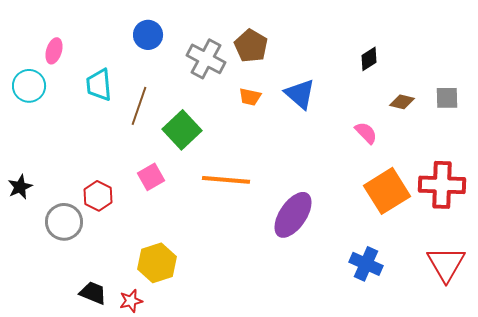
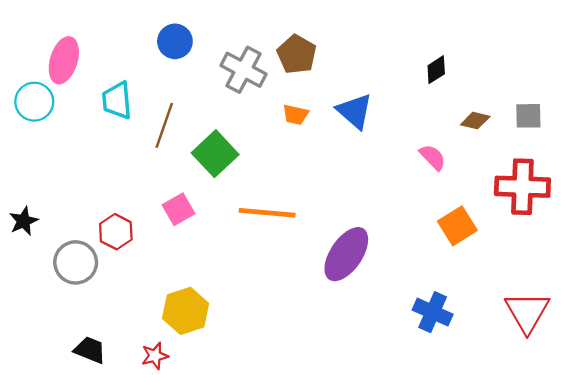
pink ellipse: (54, 51) -> (64, 60), size x1.5
red cross: (442, 185) -> (522, 187), moved
orange square: (387, 191) -> (457, 226), size x0.7
black trapezoid: (93, 293) -> (90, 350), moved

